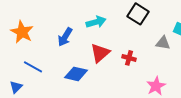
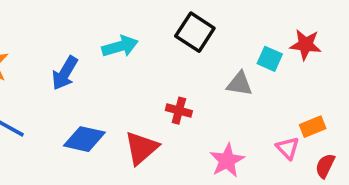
red triangle: (100, 53) -> (141, 148), moved

